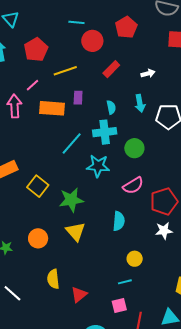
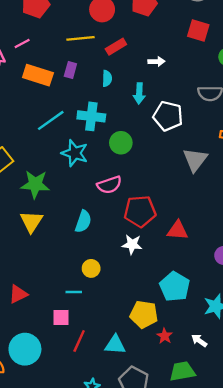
yellow line: (65, 71) -> (81, 38), moved
cyan semicircle: (111, 107) -> (107, 78), moved

